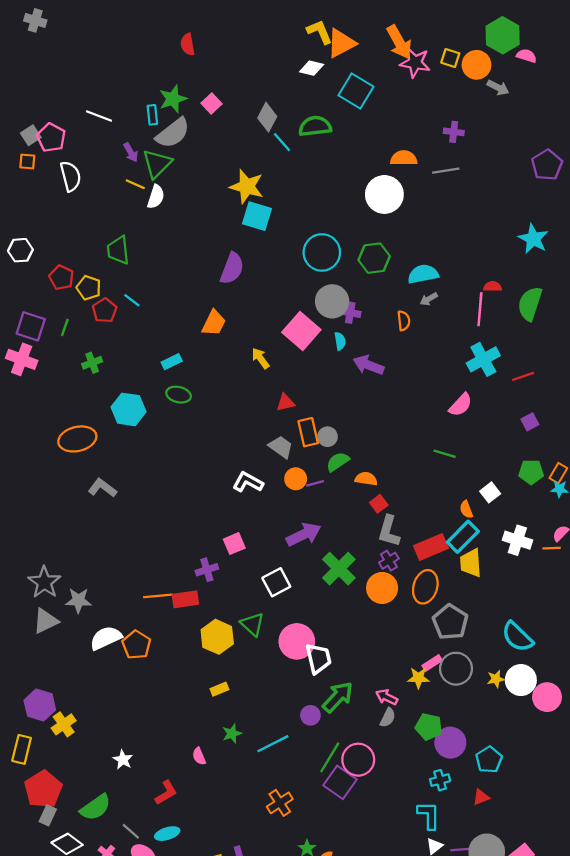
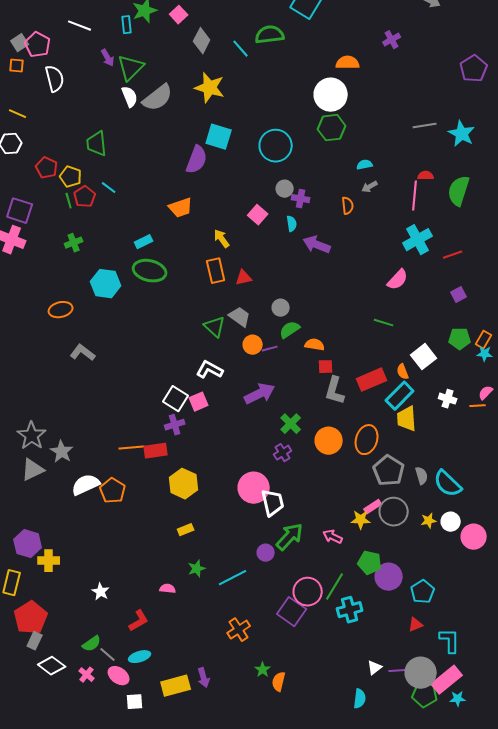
gray diamond: (267, 117) -> (202, 41), moved
purple cross: (454, 132) -> (392, 40), turned -36
gray semicircle: (173, 133) -> (158, 98), moved
gray line: (446, 171) -> (425, 126), moved
yellow line: (135, 184) -> (18, 114), moved
white semicircle: (156, 197) -> (130, 97), turned -40
cyan square: (257, 216) -> (219, 137), moved
green hexagon: (374, 258) -> (332, 128), moved
cyan semicircle: (423, 274) -> (365, 165), size x0.6
gray circle: (332, 301) -> (285, 189), size x0.6
orange trapezoid: (214, 323) -> (181, 208), turned 45
green line: (65, 328) -> (69, 201), moved, turned -35
pink square: (301, 331) -> (258, 215), size x0.6
green ellipse: (179, 395) -> (150, 271), size x1.5
orange rectangle: (308, 432) -> (216, 271), moved
orange ellipse: (77, 439) -> (61, 310), size x0.7
white L-shape: (248, 482) -> (210, 370), moved
white square: (490, 492) -> (424, 357), size x1.4
red square: (379, 504) -> (326, 367), turned 35
white cross: (517, 540) -> (448, 399), size x0.7
red rectangle: (431, 547) -> (372, 380), moved
purple cross: (389, 561) -> (283, 453), moved
green cross: (339, 569) -> (291, 424), size x0.7
white square: (276, 582) -> (176, 399), moved, turned -30
gray star: (78, 600) -> (62, 452), turned 30
green triangle: (252, 624) -> (215, 327), moved
white circle: (521, 680) -> (451, 522), size x0.7
gray semicircle: (388, 718) -> (422, 476), moved, turned -42
yellow cross: (64, 724) -> (49, 561), turned 35
pink semicircle: (199, 756) -> (168, 589), turned 119
green line: (330, 757) -> (335, 587), moved
cyan cross: (440, 780) -> (350, 610), moved, size x1.4
green semicircle: (96, 807) -> (92, 644), moved, size x0.7
cyan L-shape: (429, 815) -> (450, 641), moved

